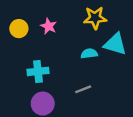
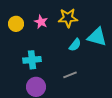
yellow star: (95, 18) -> (68, 18), moved
cyan semicircle: (89, 54) -> (75, 45), turned 136

